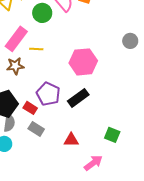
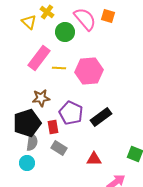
pink hexagon: (83, 62) -> (89, 71), moved
brown star: (15, 66) -> (41, 98), moved
red rectangle: (30, 108) -> (53, 127), turned 48

